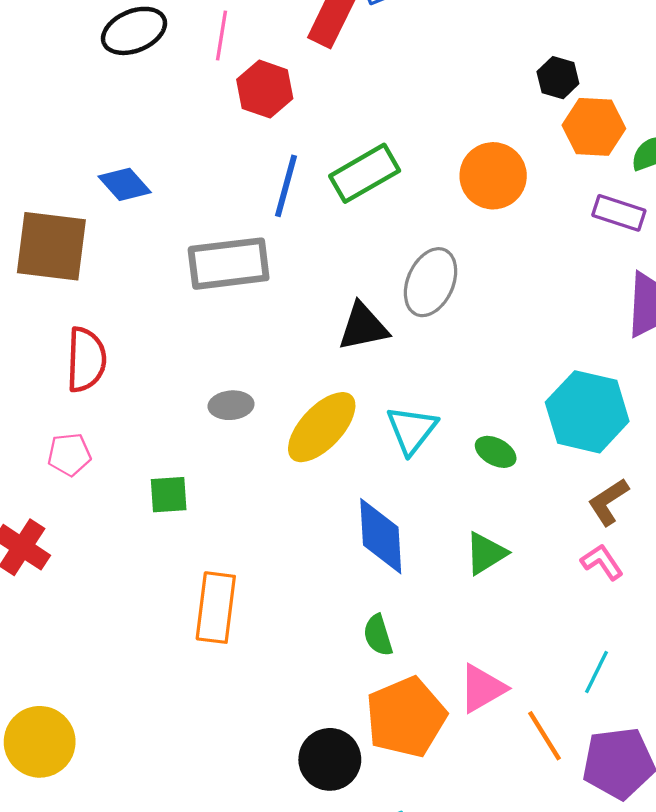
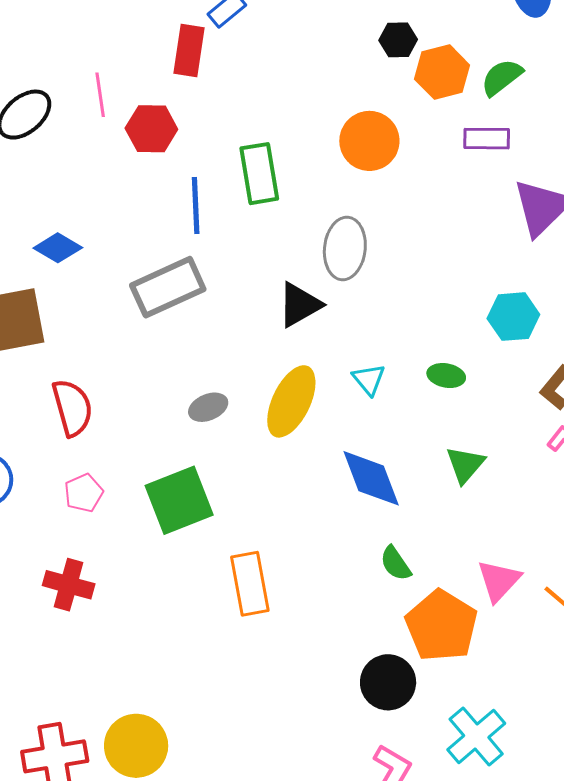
green rectangle: (365, 173) -> (259, 174), turned -52
cyan hexagon: (587, 412) -> (513, 317), size x0.7
cyan triangle: (412, 430) -> (369, 379), size x0.7
green square: (169, 495) -> (179, 500), size x1.8

